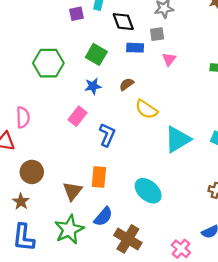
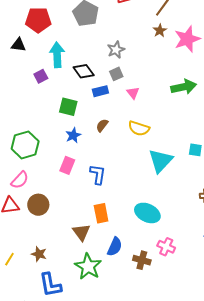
green hexagon: (48, 63) -> (25, 145), moved
yellow semicircle: (146, 109) -> (139, 128), moved
pink semicircle: (23, 117) -> (20, 180), turned 60
brown circle: (32, 172) -> (38, 205), moved
brown cross: (128, 239) -> (142, 260), size x0.7
pink cross: (181, 249) -> (166, 247), moved

